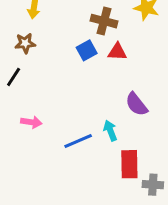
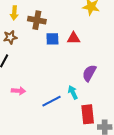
brown cross: (104, 21) -> (37, 20), moved
blue square: (87, 50) -> (52, 39), turned 32
purple semicircle: (136, 104) -> (89, 73), turned 72

